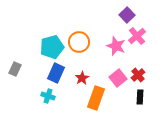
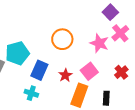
cyan pentagon: (52, 47) -> (17, 53), moved
pink square: (118, 78) -> (89, 71), moved
black rectangle: (140, 97) -> (106, 98), moved

